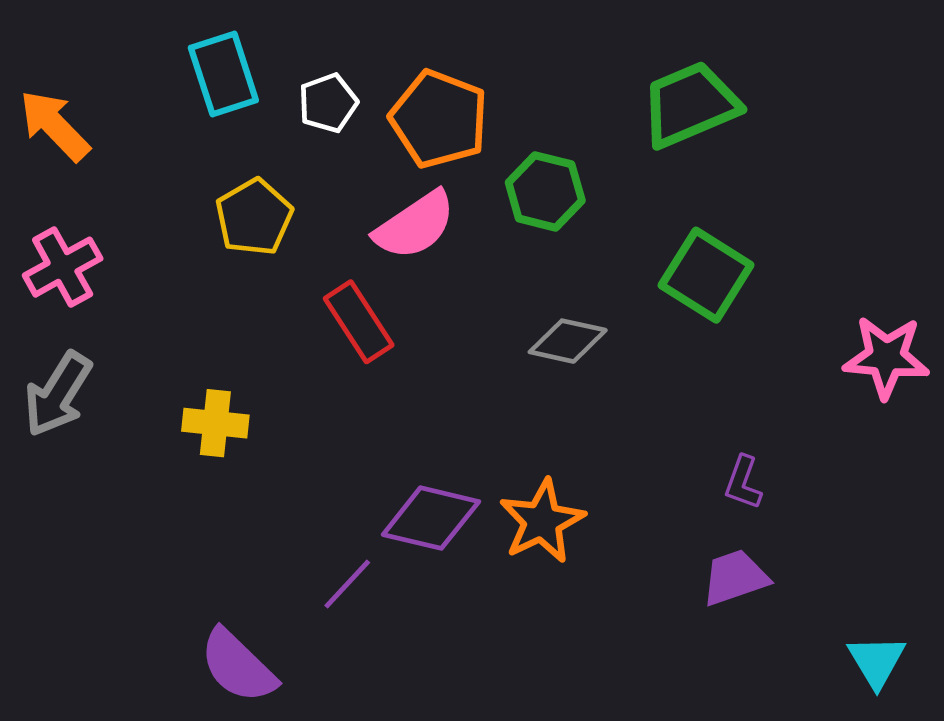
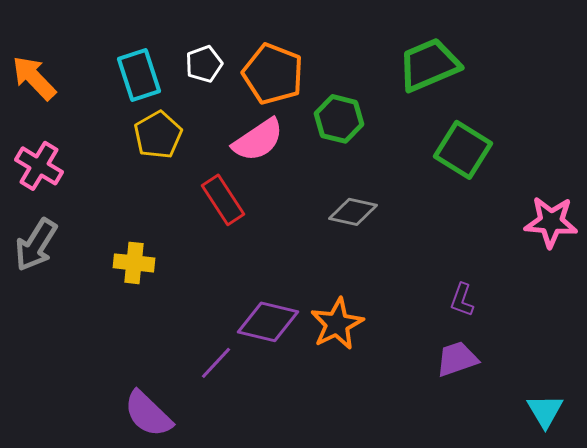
cyan rectangle: (223, 74) -> (139, 75), moved
pink cross: (63, 267) -> (39, 166), turned -30
green square: (706, 275) -> (463, 150), moved

